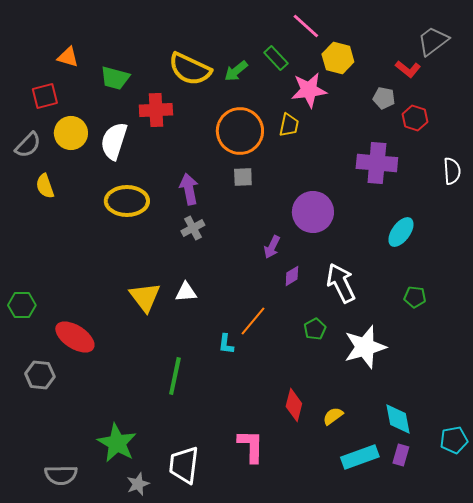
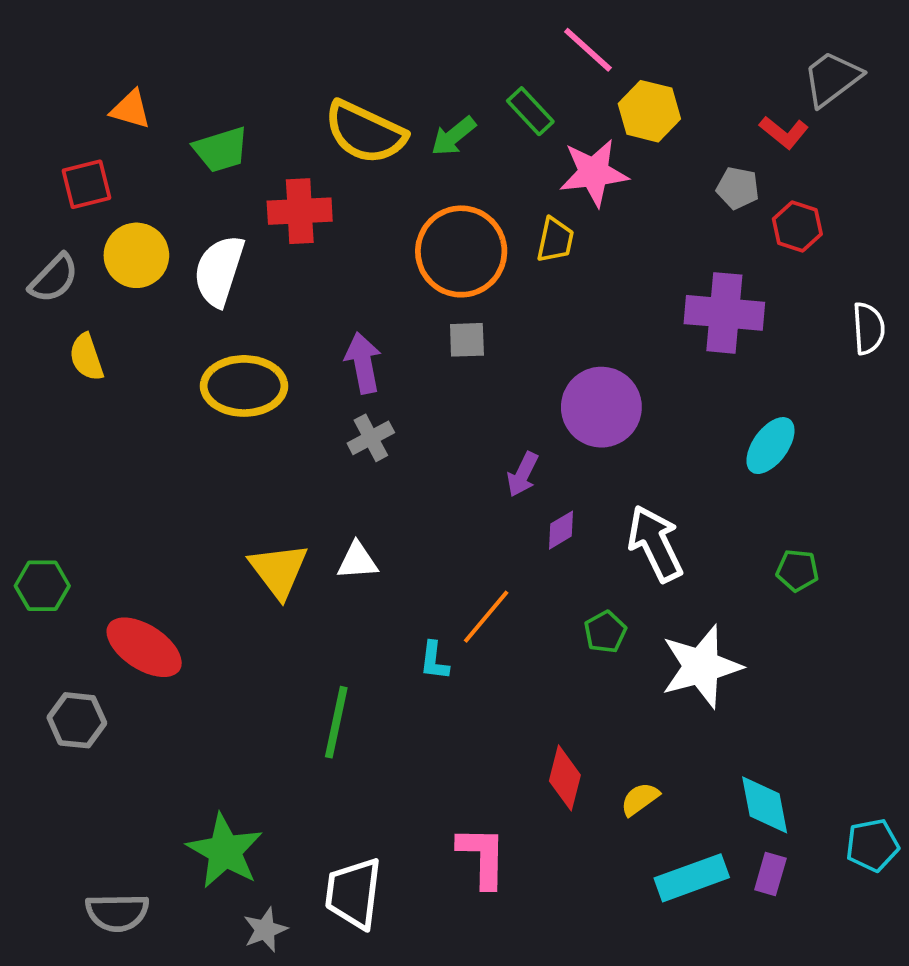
green trapezoid: (115, 78) -> (221, 150), turned -32

